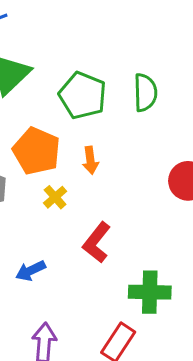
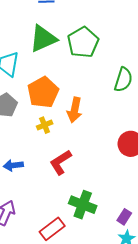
green pentagon: (83, 95) -> (83, 42), moved
orange arrow: (90, 160) -> (75, 110), size x1.4

